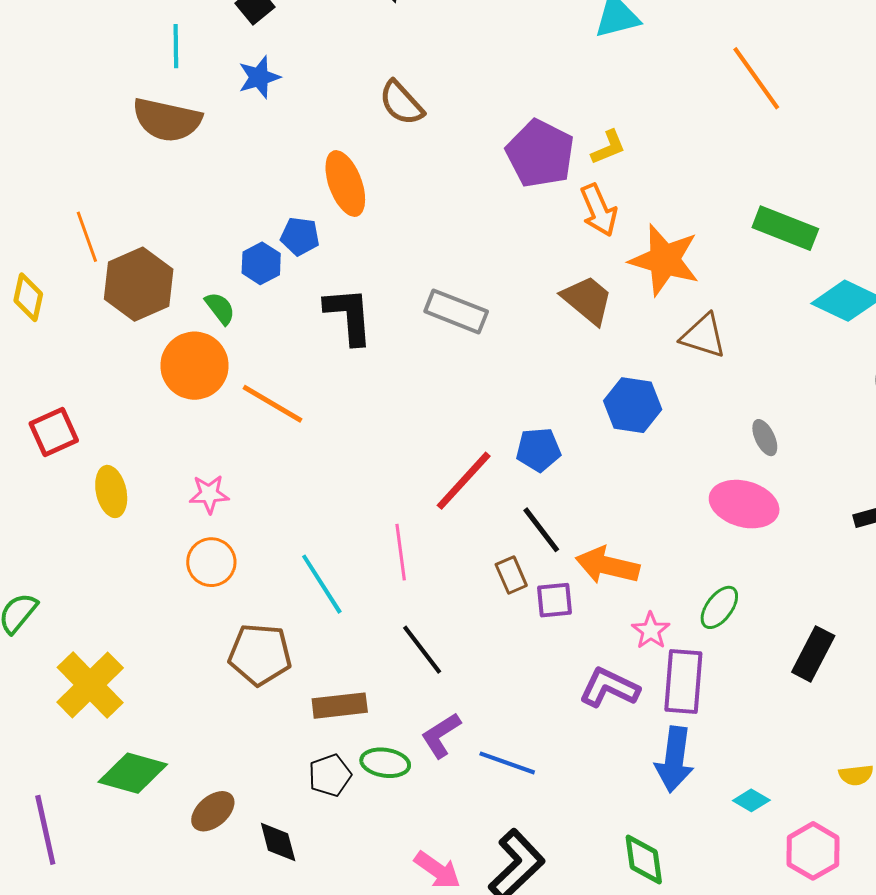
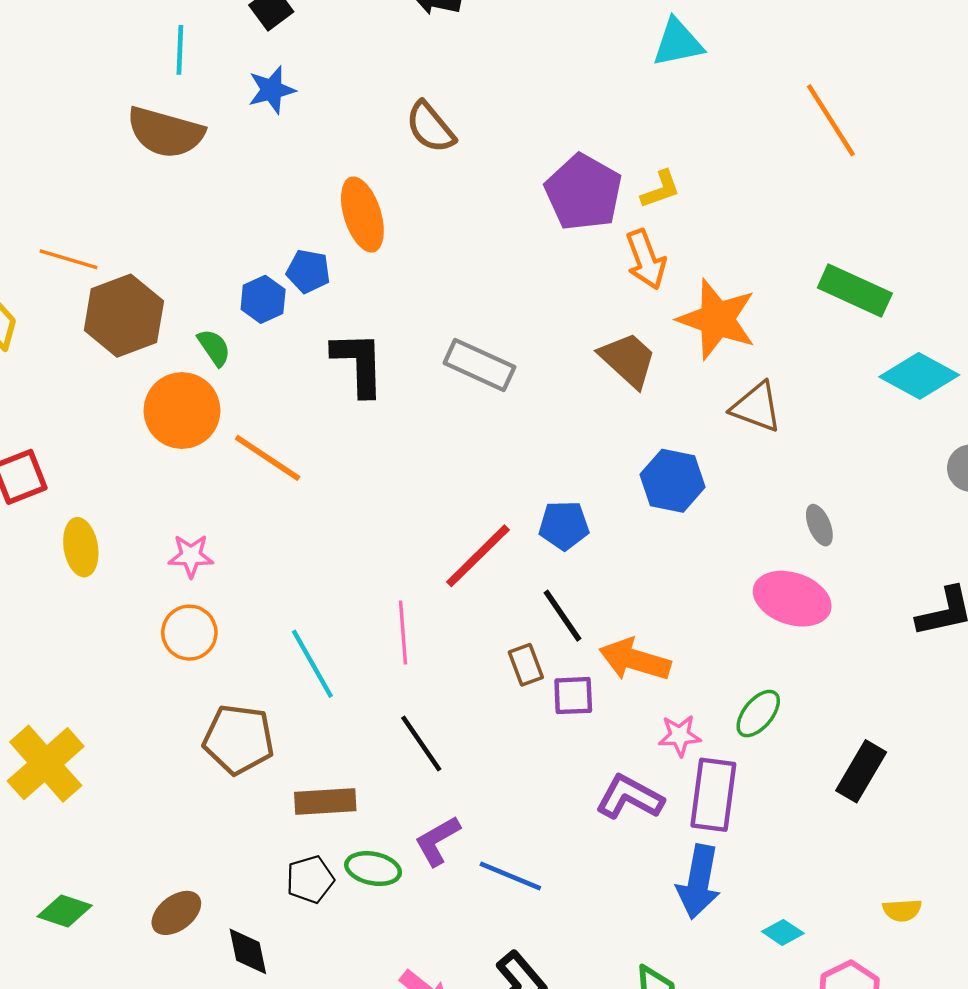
orange line: (87, 237) -> (68, 259), turned -57
pink star: (651, 631) -> (680, 736), turned 30
green diamond: (133, 773) -> (65, 911), moved, size x0.7

